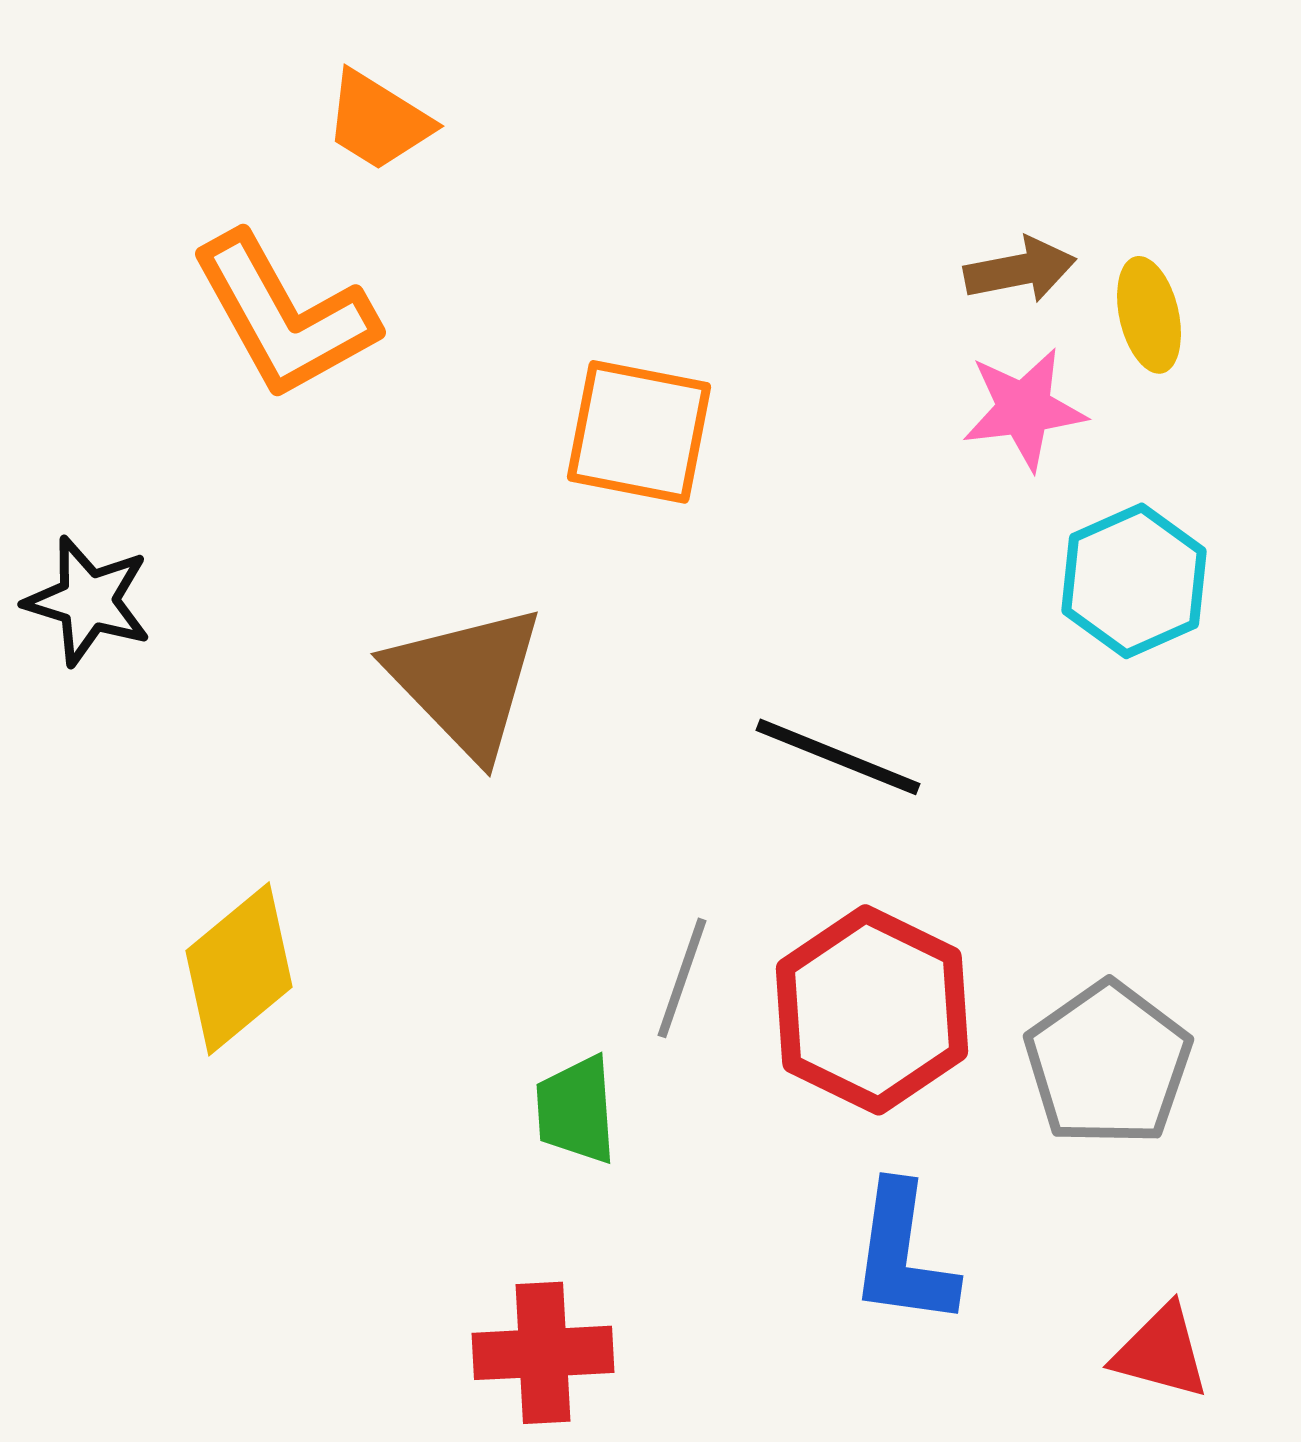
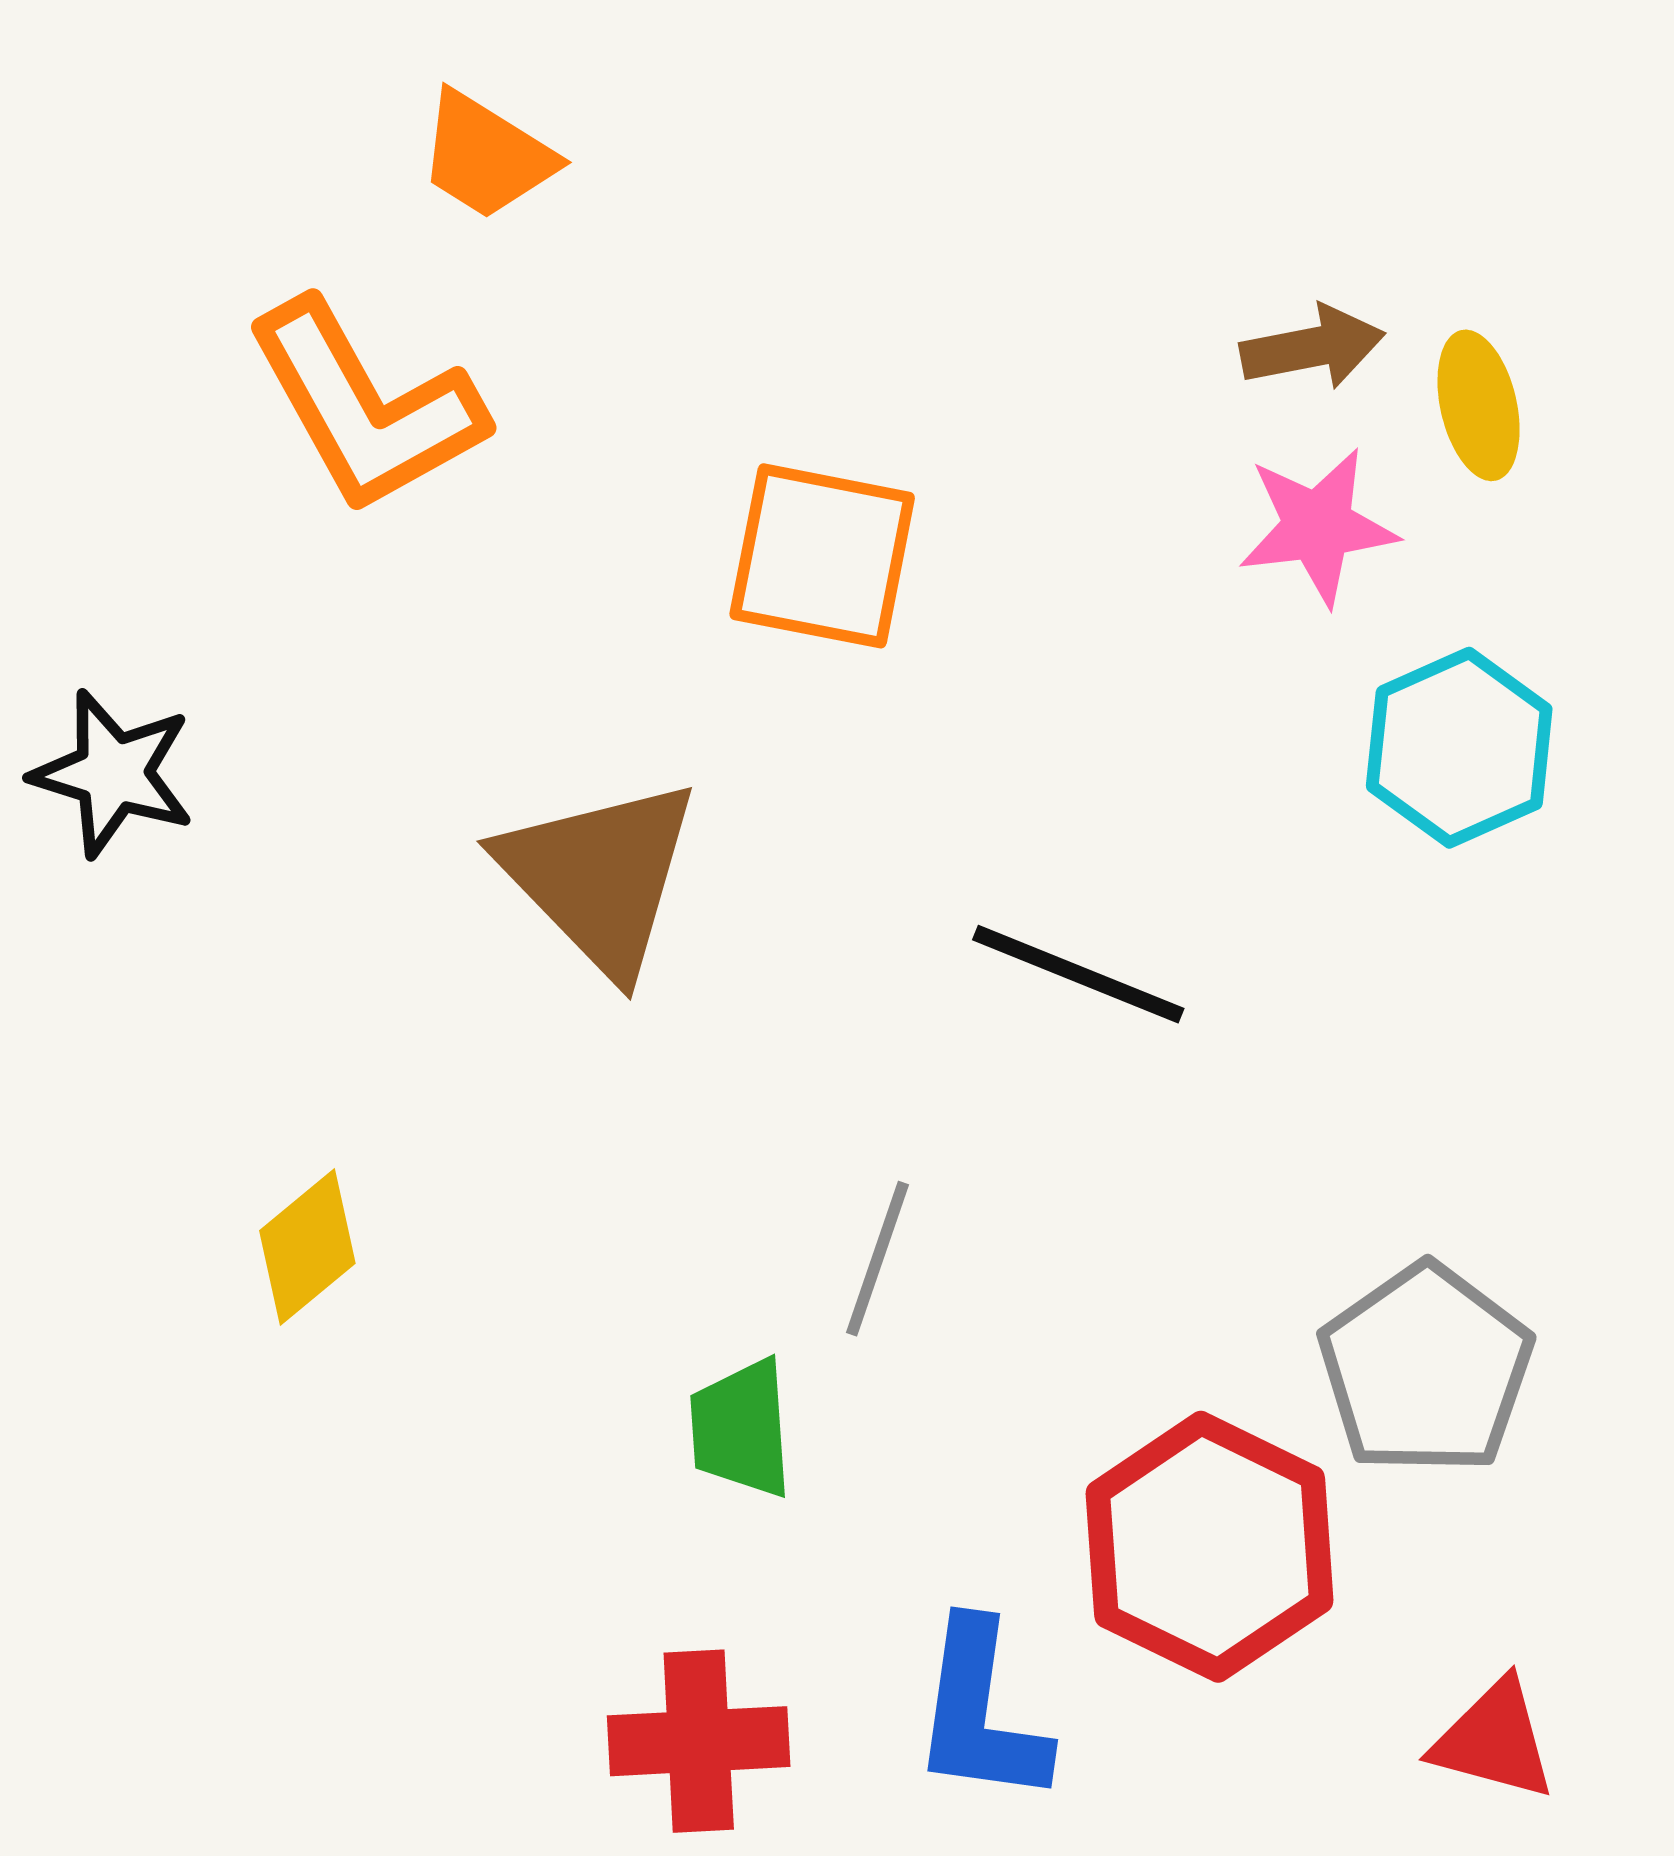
yellow diamond: (239, 969) -> (307, 1247), size x0.7
red hexagon: (872, 1010) -> (1210, 1547), moved
blue L-shape: (903, 1255) -> (980, 1713), moved

